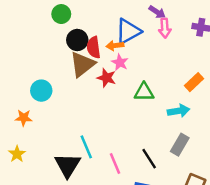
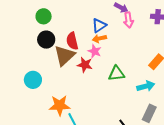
blue triangle: (128, 31) -> (99, 25), size x0.7
black circle: (77, 40) -> (46, 40), moved
orange arrow: (115, 46) -> (99, 38), moved
orange star: (24, 118) -> (60, 105), moved, size x1.5

